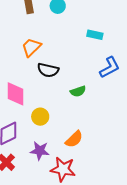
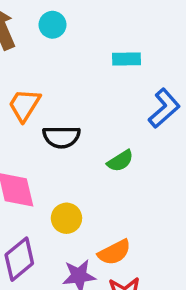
orange semicircle: (74, 139) -> (114, 252), moved, turned 30

